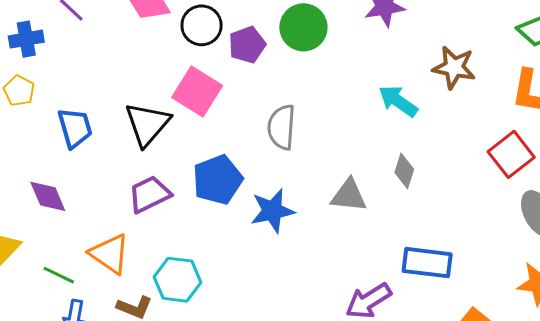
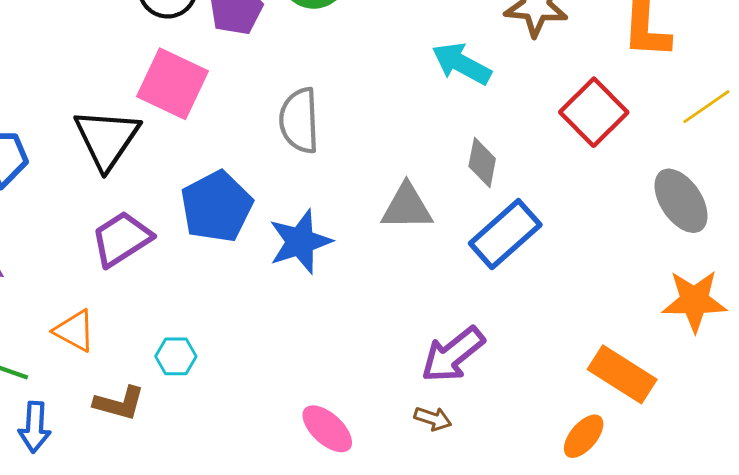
red square: (511, 154) -> (594, 112), moved
orange triangle: (110, 254) -> (75, 331), size x0.7
blue rectangle: (427, 263) -> (505, 234), moved, turned -42
cyan hexagon: (177, 280) -> (176, 356), size x0.6

